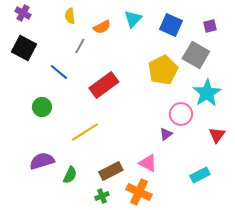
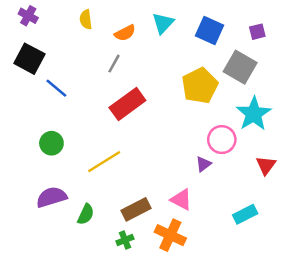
gray line: (80, 46) -> (114, 64), moved
blue line: (59, 72) -> (56, 88), moved
green circle: (42, 107) -> (51, 143), moved

